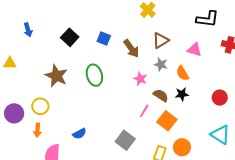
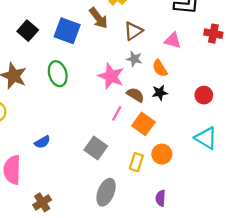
blue square: (104, 38) -> (67, 31), size x1.6
brown arrow: (131, 48) -> (99, 18), moved
pink star: (140, 79) -> (111, 76), size x1.6

